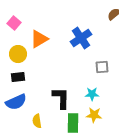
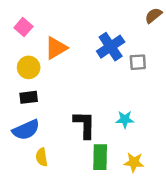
gray square: (102, 67) -> (138, 62), moved
yellow star: (94, 115) -> (134, 162), moved
yellow semicircle: (37, 121) -> (42, 157), moved

